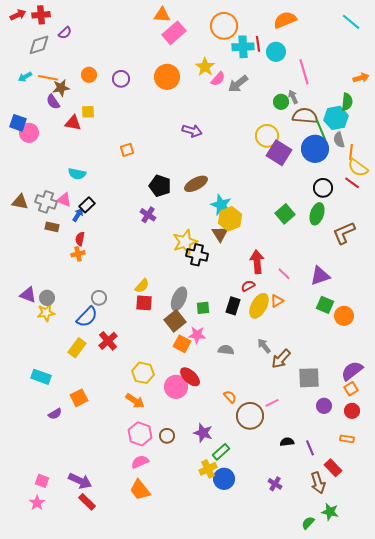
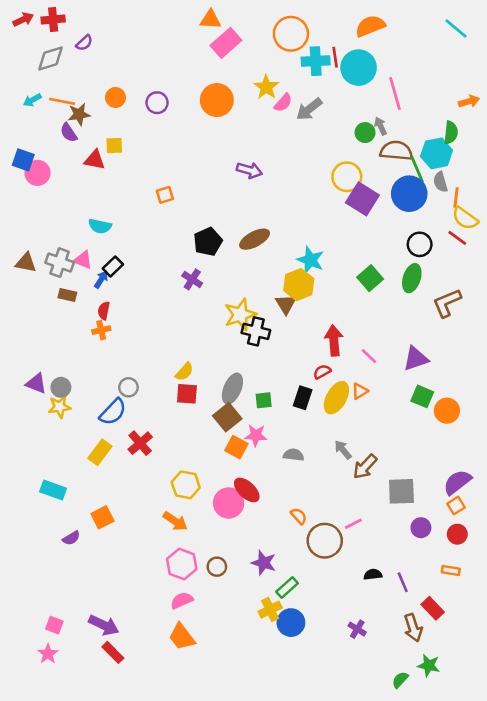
cyan circle: (276, 52) -> (359, 68), size x1.4
black pentagon: (160, 186) -> (208, 242), turned 30
cyan star: (221, 205) -> (310, 260), moved

